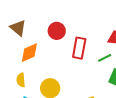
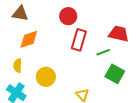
brown triangle: (18, 28) -> (20, 14), turned -36
red circle: (57, 31) -> (68, 16), moved

